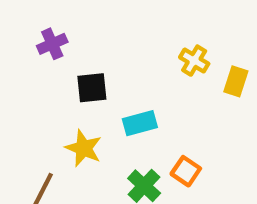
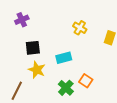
yellow cross: (194, 61) -> (80, 28), moved
black square: (92, 88) -> (33, 48), moved

